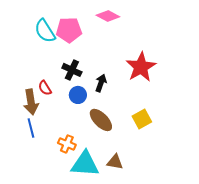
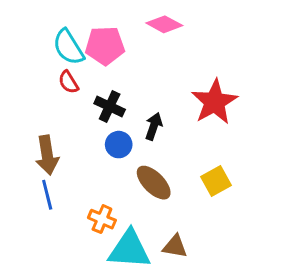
red semicircle: (45, 88) -> (68, 82), moved

